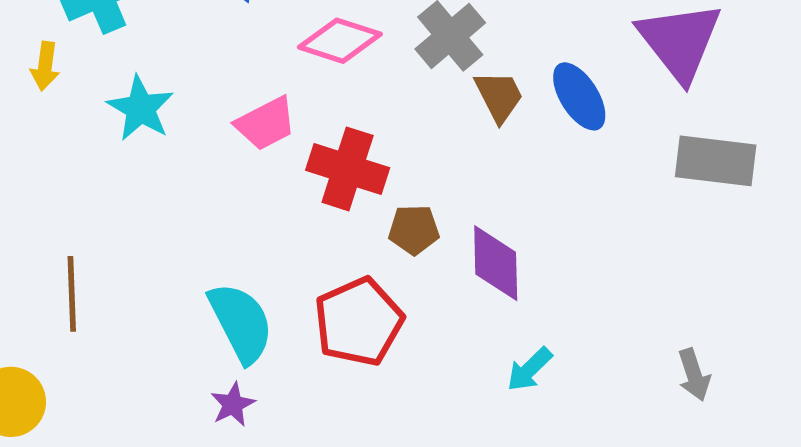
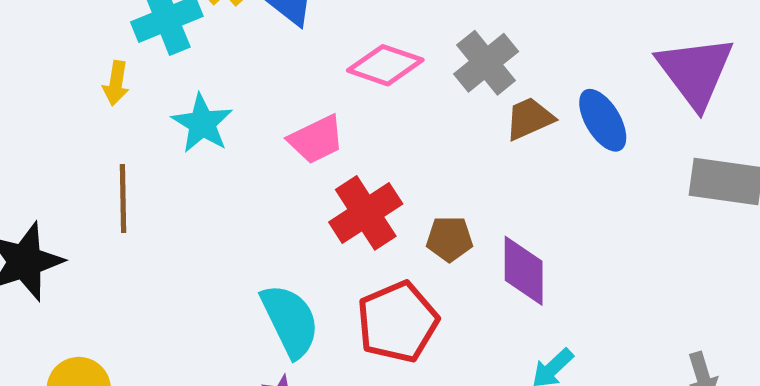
brown trapezoid: (499, 96) -> (530, 119), turned -88
red cross: (348, 169) -> (366, 213), moved, turned 38
brown line: (72, 294) -> (123, 198), moved

